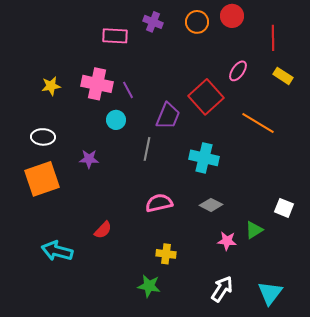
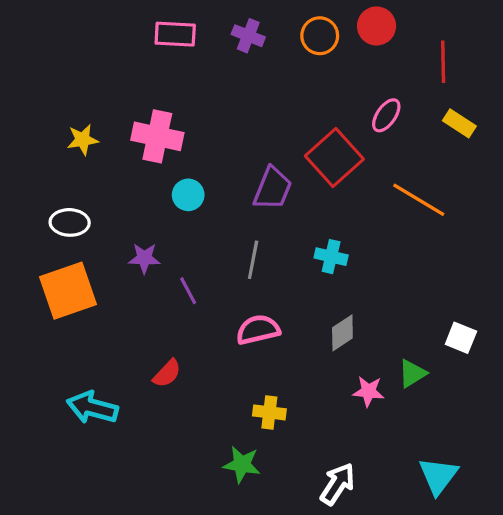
pink rectangle: (115, 36) -> (175, 34), moved
purple line: (128, 90) -> (188, 291), moved
gray line: (147, 149) -> (253, 260), moved
cyan cross: (204, 158) -> (331, 257), size x0.7
gray diamond: (211, 205) -> (342, 333), turned -60
white arrow: (222, 289) -> (338, 484), moved

